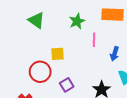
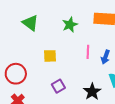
pink line: (94, 40) -> (88, 52), moved
red circle: (40, 72) -> (16, 74), moved

